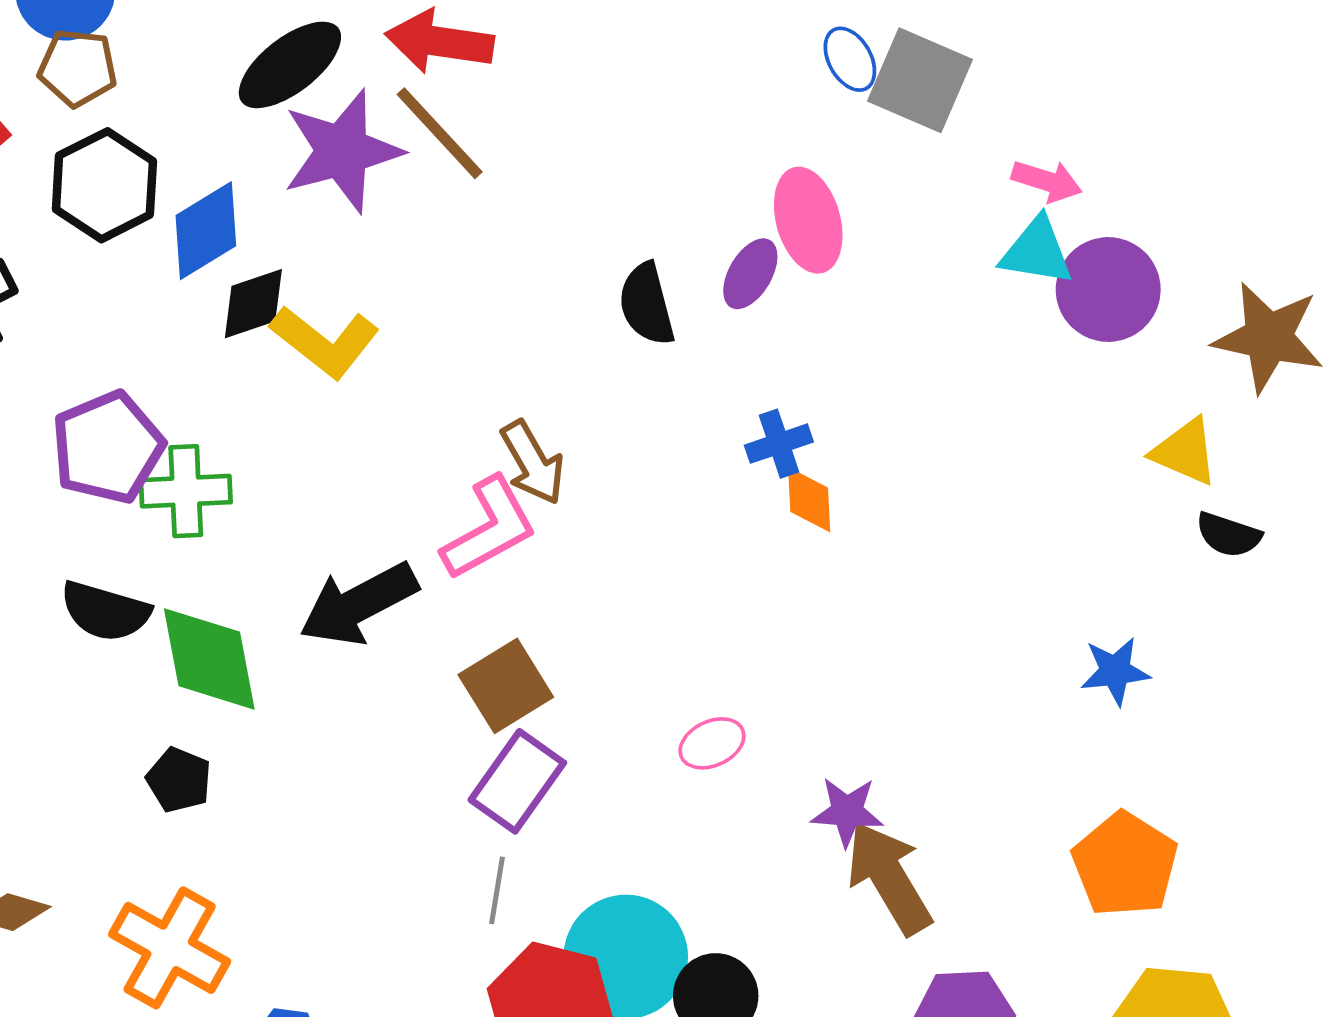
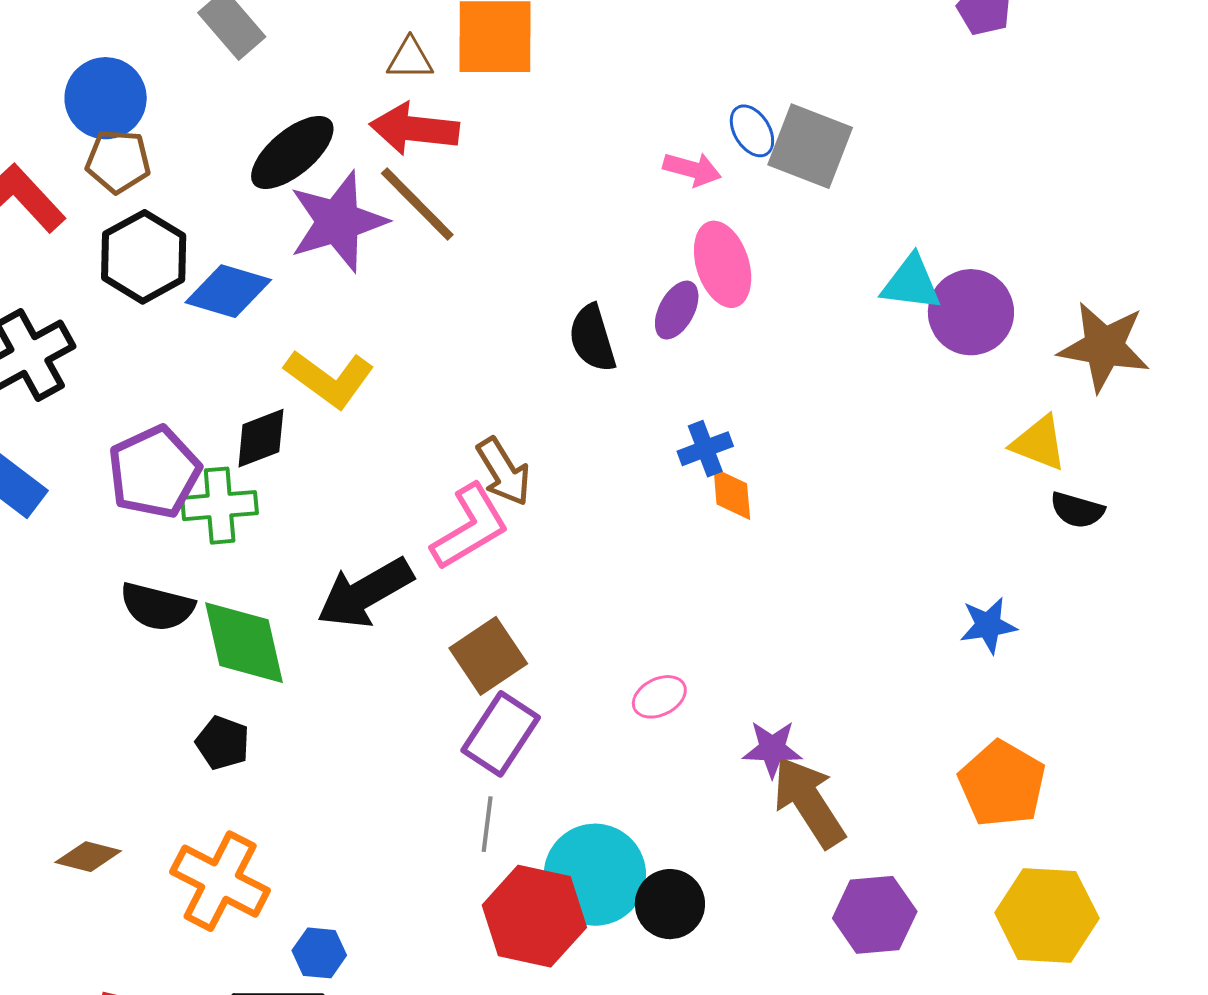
pink arrow: (1047, 181) -> (692, 169), moved
blue diamond: (206, 231) -> (228, 291), turned 50
black diamond: (253, 304) -> (261, 438), moved

